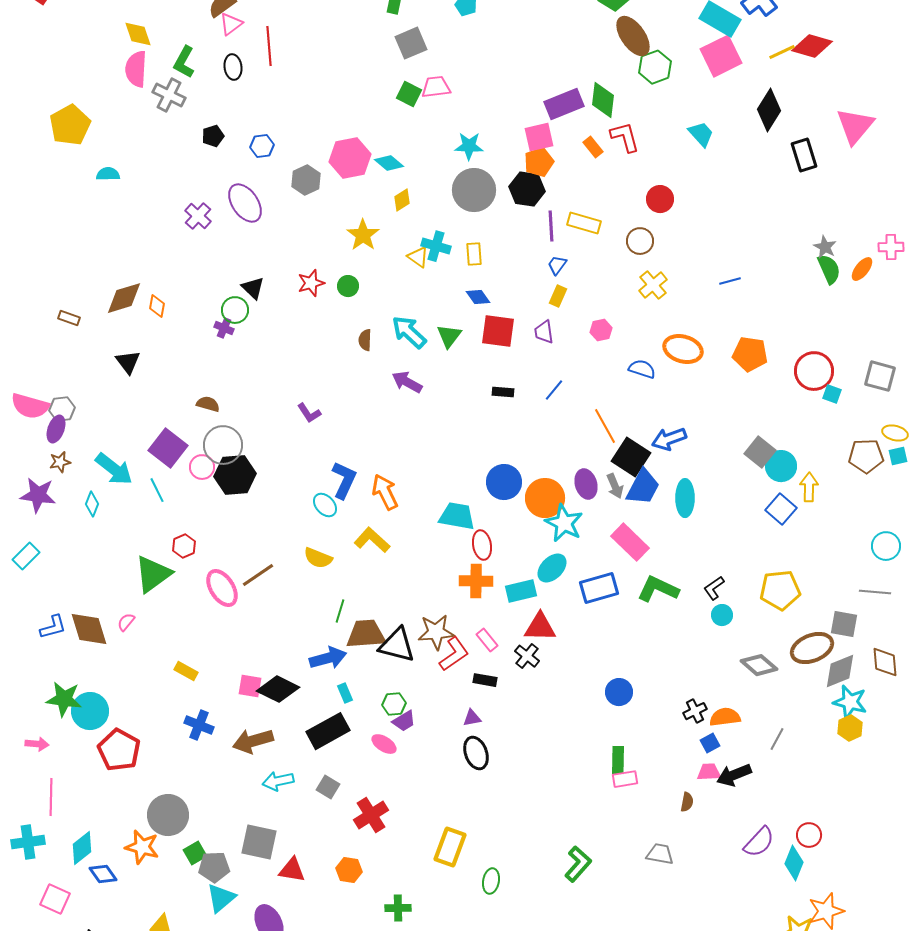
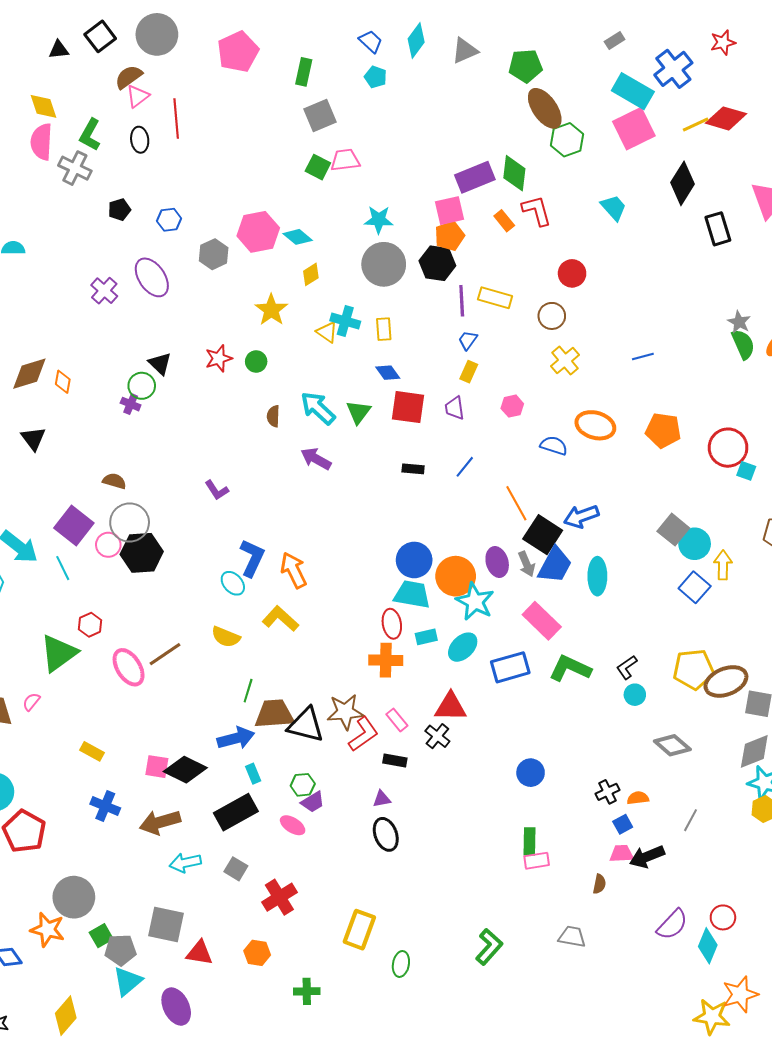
cyan trapezoid: (457, 516) -> (412, 594), moved
cyan rectangle: (521, 591) -> (426, 637), moved, size x0.7
brown ellipse: (812, 648) -> (726, 681), moved
orange semicircle: (725, 717) -> (638, 798), size x0.7

